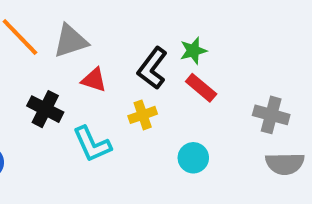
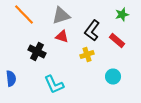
gray triangle: (71, 41) -> (61, 16), moved
green star: (193, 51) -> (122, 14), moved
cyan L-shape: (92, 144) -> (54, 84), moved

